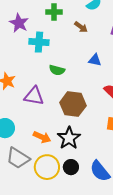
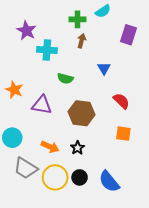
green cross: (54, 12) -> (77, 19), moved
brown arrow: (81, 27) -> (82, 41), moved, turned -112
blue triangle: (95, 60) -> (104, 68), turned 48
black star: (69, 138) -> (77, 148), size x0.6

